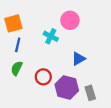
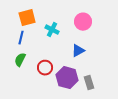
pink circle: (70, 20) -> (83, 22), moved
orange square: (13, 23) -> (27, 18), moved

